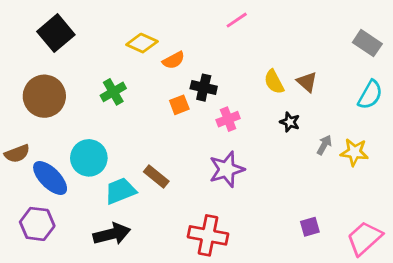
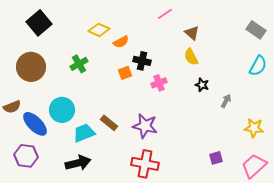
brown triangle: (307, 82) -> (192, 33), moved
yellow star: (354, 152) -> (254, 128), moved
purple star: (227, 169) -> (145, 126), moved, turned 30

